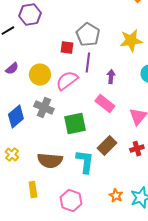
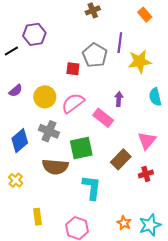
purple line: (88, 63) -> (120, 43), moved
pink rectangle: (105, 104) -> (103, 118), moved
brown rectangle: (107, 146) -> (121, 159), moved
brown semicircle: (50, 161) -> (55, 167), moved

